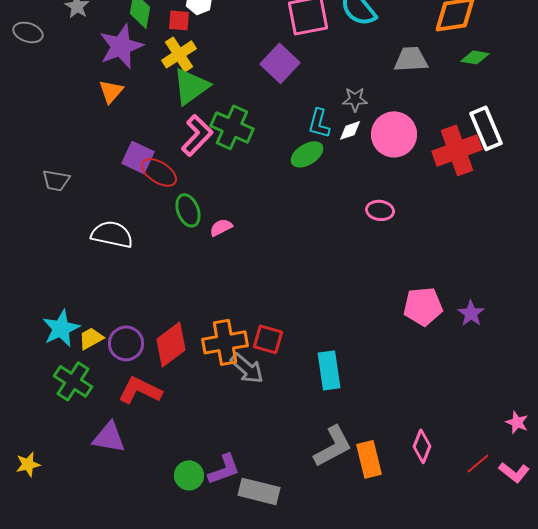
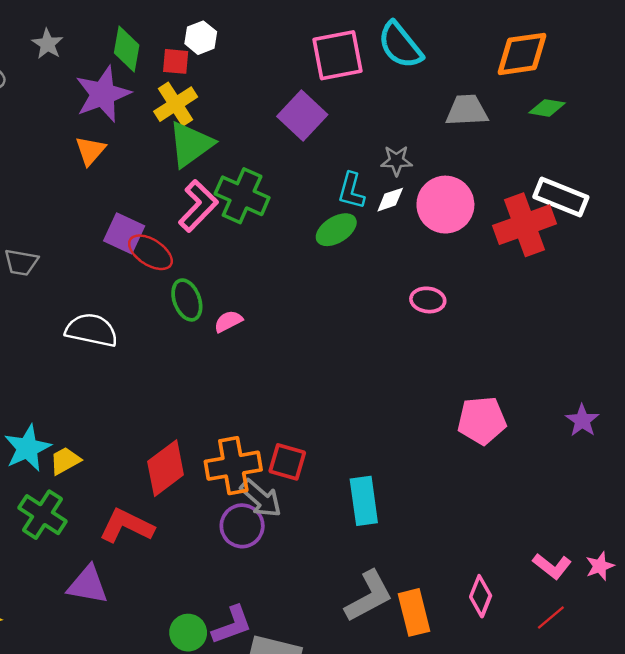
white rectangle: (486, 128) -> (561, 197), turned -45
purple star: (471, 313) -> (582, 420), moved
purple circle: (126, 343) -> (242, 526), moved
pink star: (517, 422) -> (600, 566), turned 30
pink L-shape: (514, 472) -> (552, 566), moved

